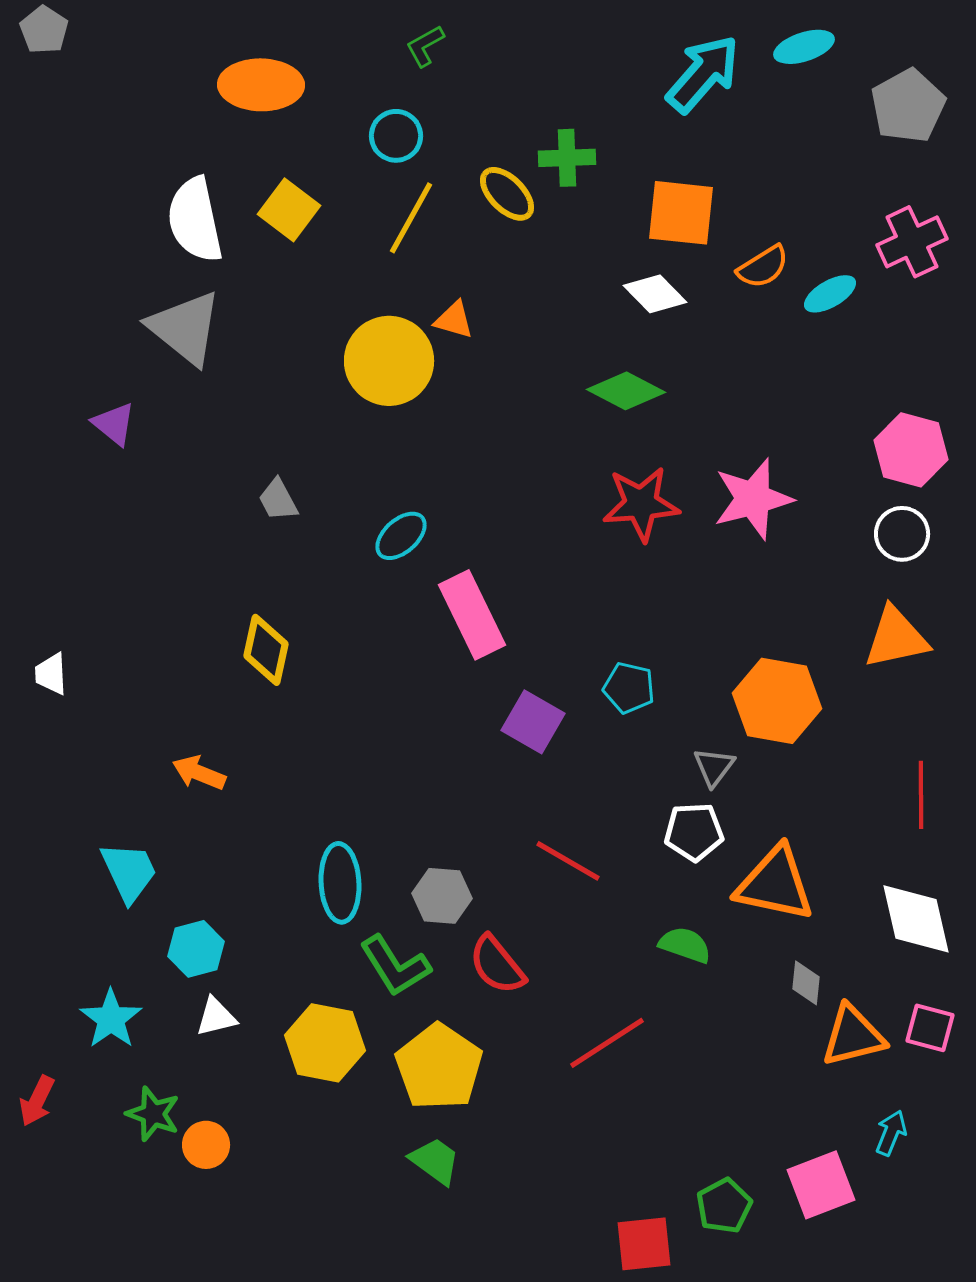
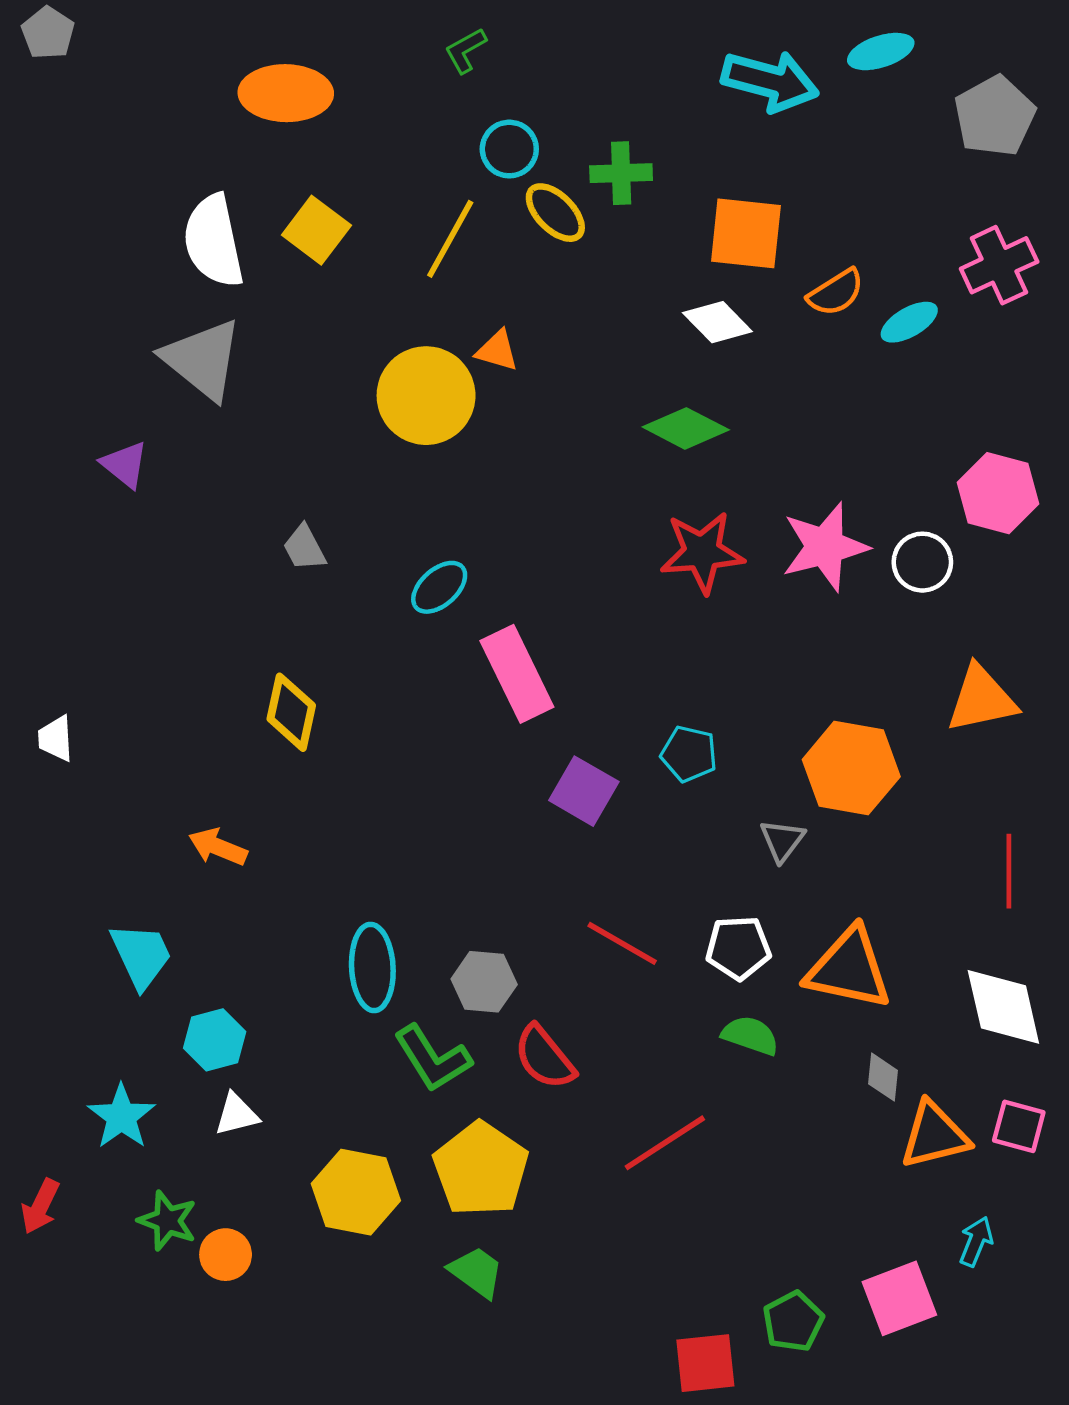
cyan arrow: (703, 74) -> (770, 81), turned 64
cyan circle: (396, 136) -> (509, 149), moved
white circle: (902, 534) -> (922, 562), moved
white pentagon: (694, 832) -> (738, 948), moved
yellow hexagon: (325, 1043) -> (356, 1192), moved

